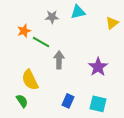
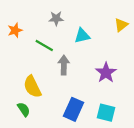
cyan triangle: (78, 12) -> (82, 36), moved
orange star: (24, 31) -> (15, 30), moved
blue rectangle: (68, 101) -> (73, 109), size x1.5

